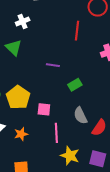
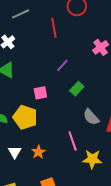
red line: (77, 31) -> (54, 28), moved
purple line: (53, 65) -> (62, 65), moved, turned -40
pink square: (44, 109) -> (40, 93), moved

